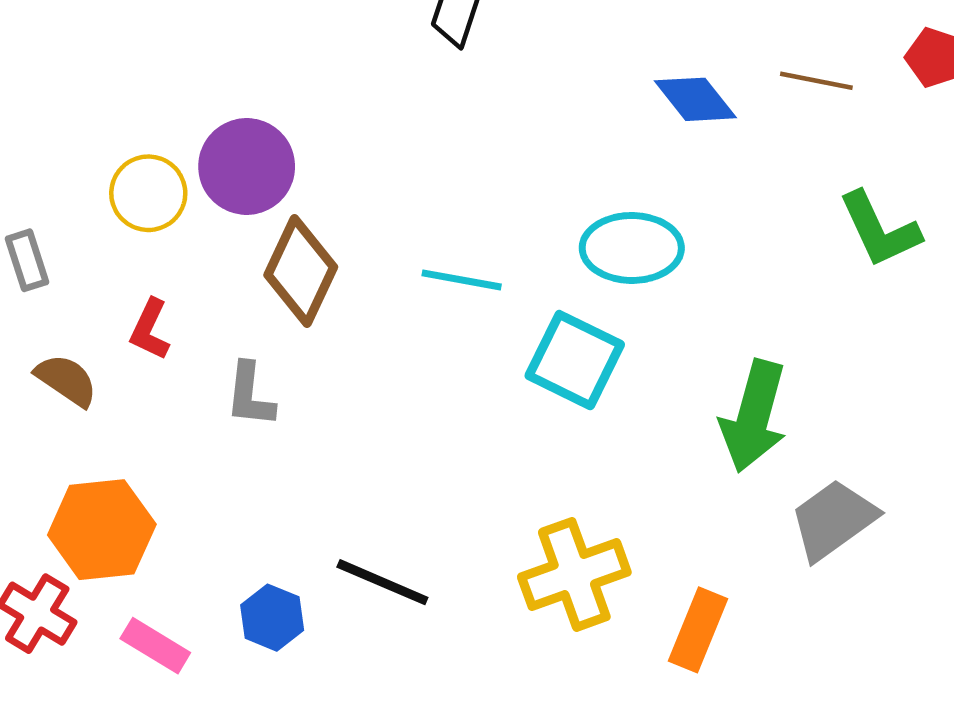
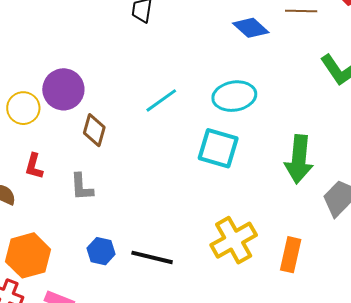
brown diamond: (301, 271) -> (94, 130), size x0.7
cyan line: (462, 280) -> (161, 100), moved, turned -36
blue hexagon: (272, 618) -> (101, 251), moved

